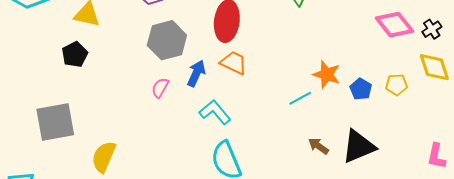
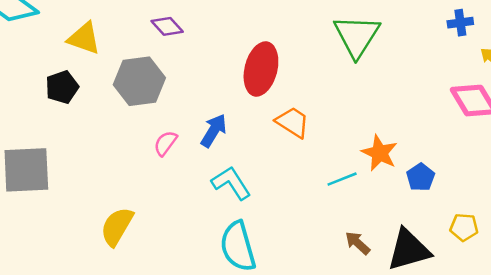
gray hexagon: (167, 40) -> (139, 81), moved
orange trapezoid: (234, 63) -> (293, 122), moved
yellow pentagon: (397, 85) -> (464, 227), moved
yellow semicircle: (104, 157) -> (117, 227), moved

